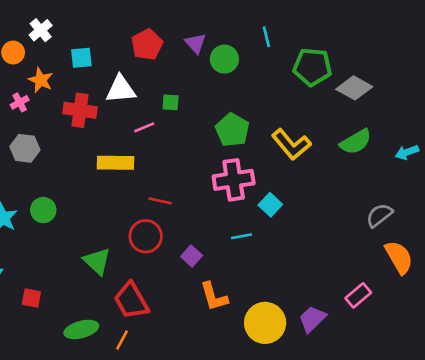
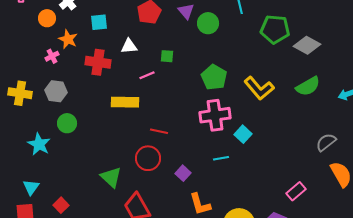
white triangle: (121, 89) -> (129, 46), size x0.7
green circle: (43, 210) -> (67, 123), moved
pink rectangle: (358, 295) -> (296, 191), moved
red square: (31, 298) -> (61, 205), turned 35

